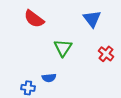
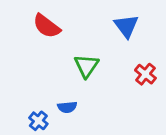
blue cross: (28, 88) -> (38, 121), turned 32

